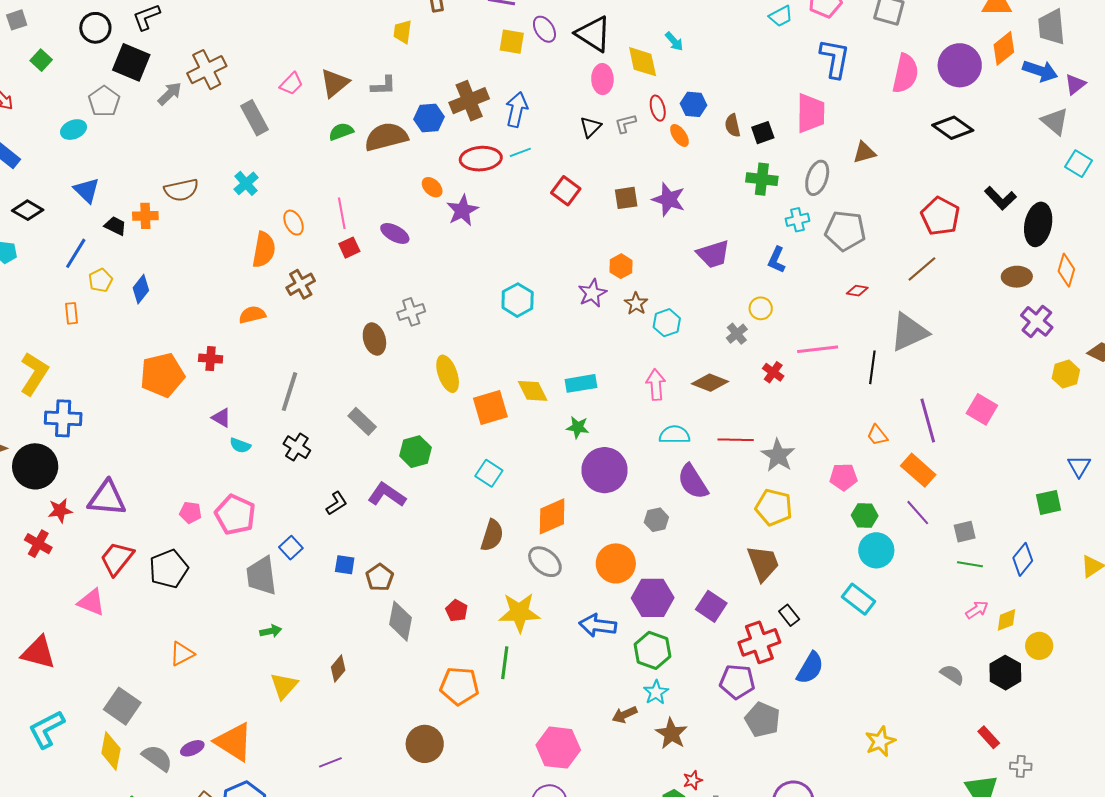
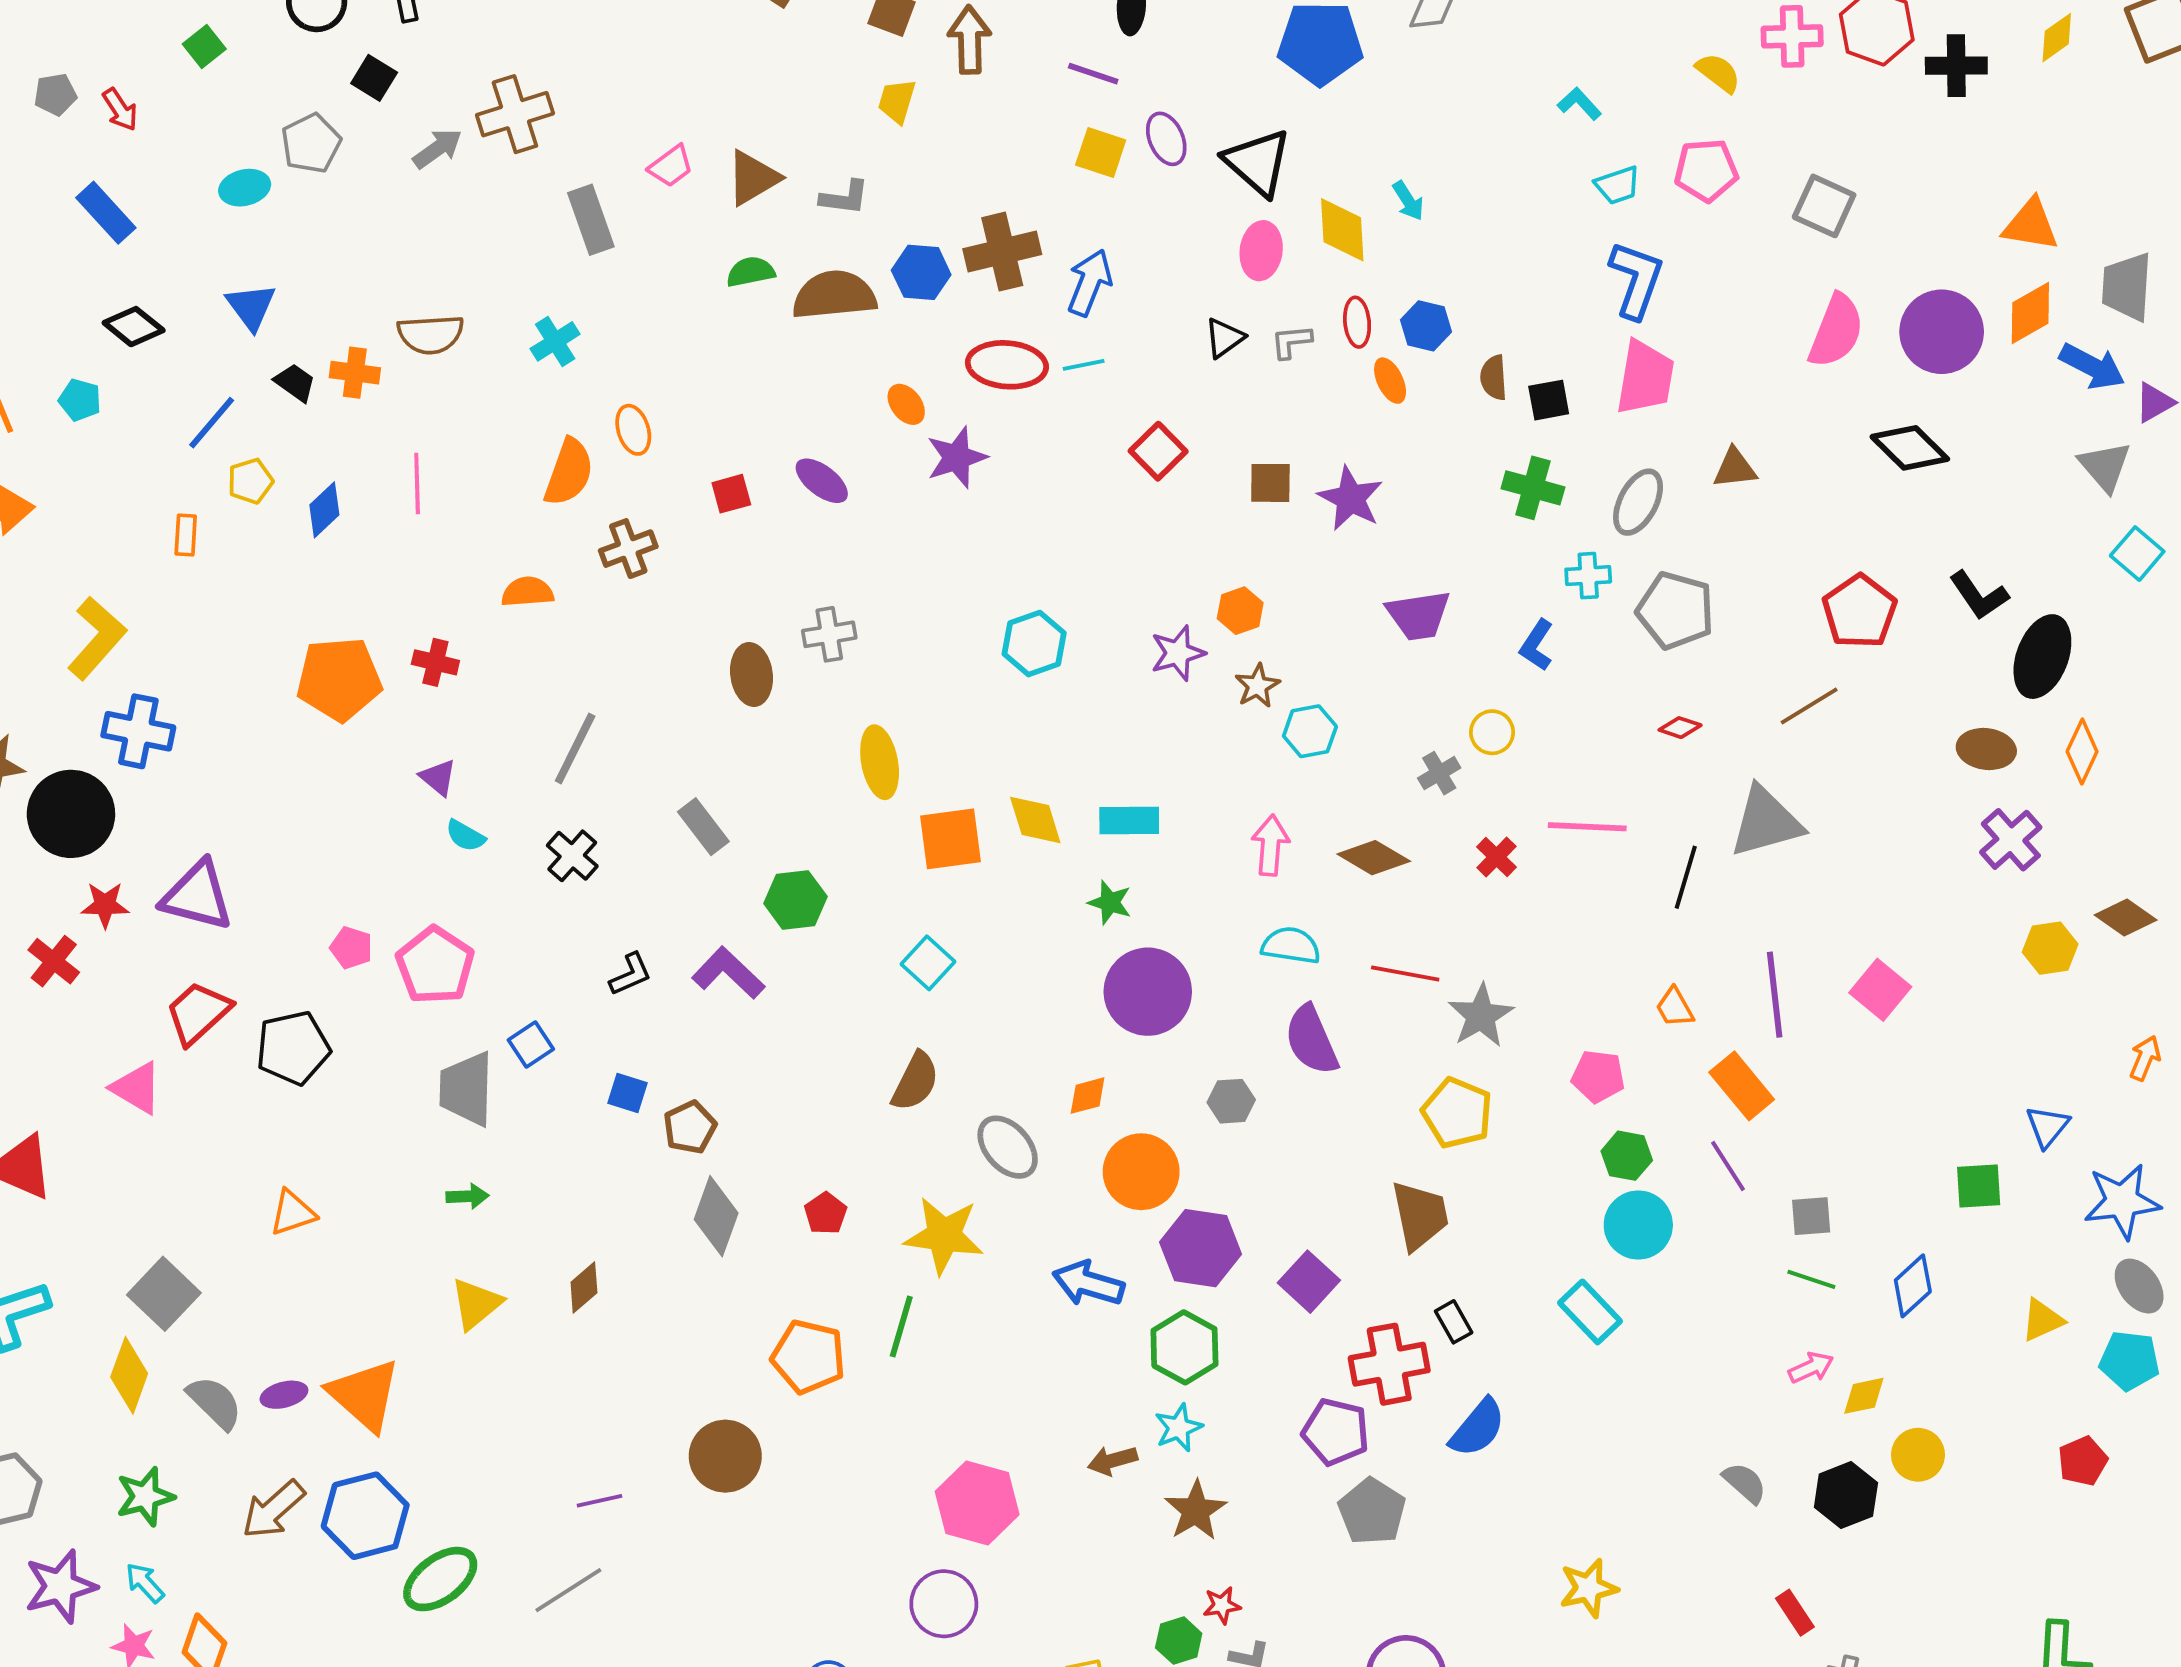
blue L-shape: (835, 59) -> (1636, 280), moved
black square: (131, 62) -> (374, 78), size x0.6
pink line: (342, 213) -> (417, 484), moved
orange diamond: (552, 516) -> (1088, 1096), moved, size x0.6
purple line: (330, 762) -> (599, 1501), moved

